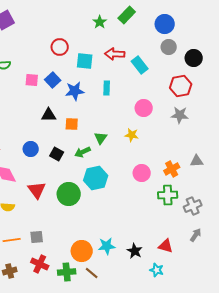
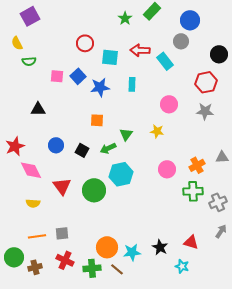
gray circle: (169, 47) -> (181, 41), moved
black triangle: (49, 115) -> (38, 109), moved
cyan star: (107, 246) -> (132, 252), moved

